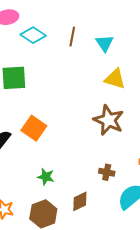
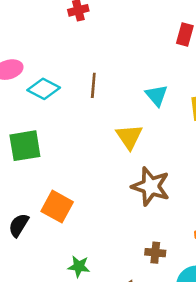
cyan triangle: (104, 43) -> (157, 95), moved
yellow triangle: (115, 79) -> (129, 137), moved, turned 45

